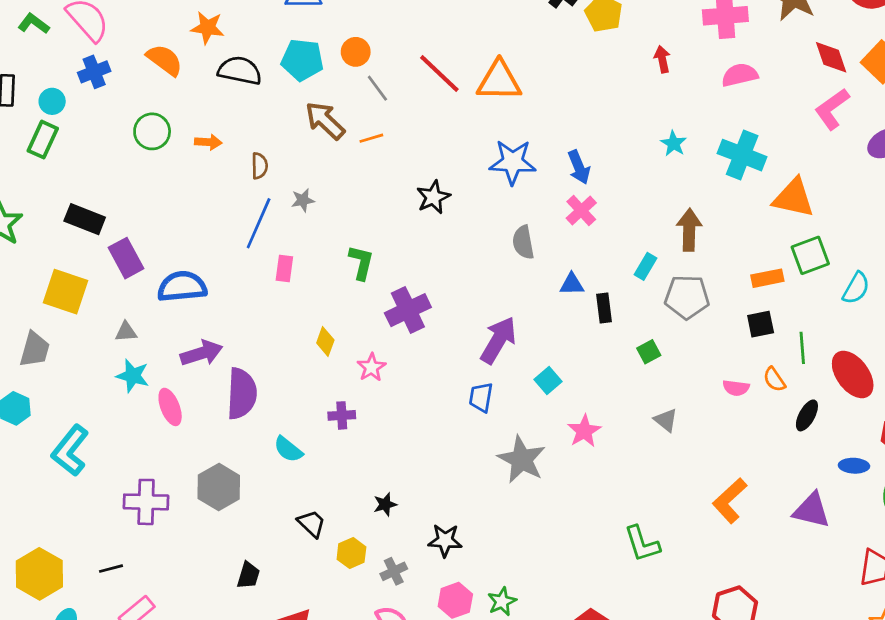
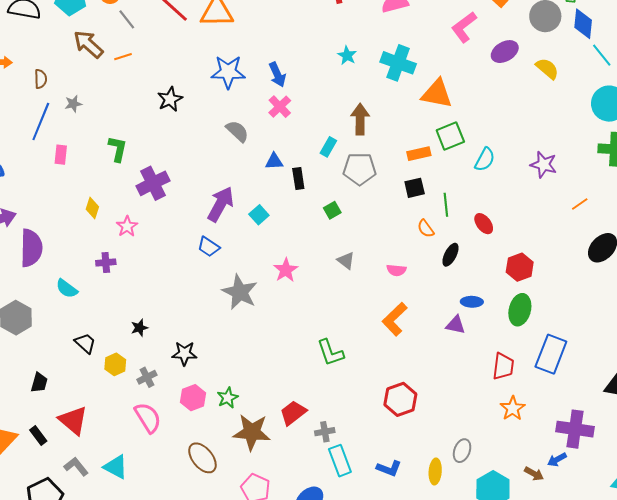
gray semicircle: (523, 242) -> (237, 131), turned 145
red ellipse: (853, 375) -> (484, 224), size x0.6
cyan square: (548, 380) -> (259, 215), moved
pink semicircle: (736, 388) -> (396, 270), moved
blue trapezoid: (481, 397) -> (209, 247), turned -65
blue ellipse: (854, 466) -> (472, 302), moved
purple triangle: (812, 510) -> (456, 325), size x0.7

